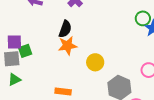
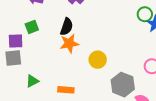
green square: (25, 51) -> (32, 27), moved
green triangle: (14, 79) -> (32, 81), moved

